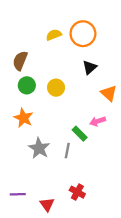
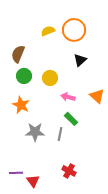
orange triangle: (109, 93) -> (97, 96), moved
pink arrow: (98, 121) -> (68, 97), moved, turned 32
gray star: (39, 148) -> (35, 132), turned -30
red triangle: (47, 204) -> (33, 181), moved

